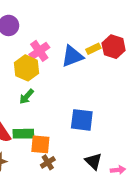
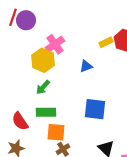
blue triangle: (72, 56) -> (86, 66), moved, size x0.6
green rectangle: (23, 134) -> (46, 112), moved

